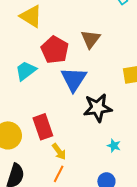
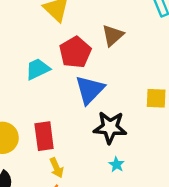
brown triangle: (91, 39) -> (113, 35), moved
cyan star: (114, 146) -> (117, 164), moved

